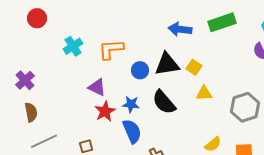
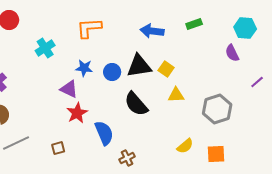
green rectangle: (222, 22) -> (194, 24), size x0.6
orange L-shape: (111, 49) -> (89, 28), moved
blue star: (131, 104) -> (84, 68), moved

